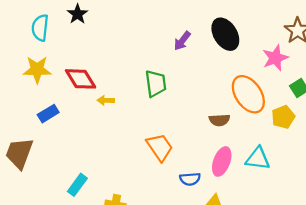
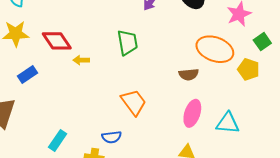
orange ellipse: (248, 94) -> (215, 49), turned -33
yellow pentagon: (283, 117) -> (249, 69), turned -30
cyan triangle: (258, 159) -> (228, 123), moved
blue semicircle: (190, 179) -> (112, 137), moved

